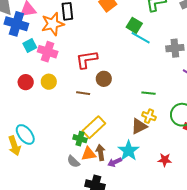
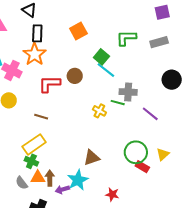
orange star: (53, 24) -> (35, 54), moved, turned -30
gray cross: (175, 48) -> (128, 92), moved
brown circle: (104, 79) -> (75, 76), moved
green line: (149, 93) -> (118, 103), moved
yellow cross: (149, 116) -> (99, 111), moved
yellow rectangle: (94, 127) -> (34, 144), moved

